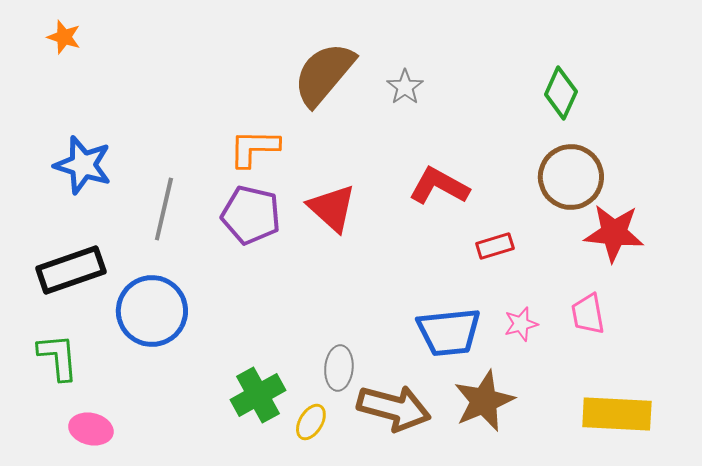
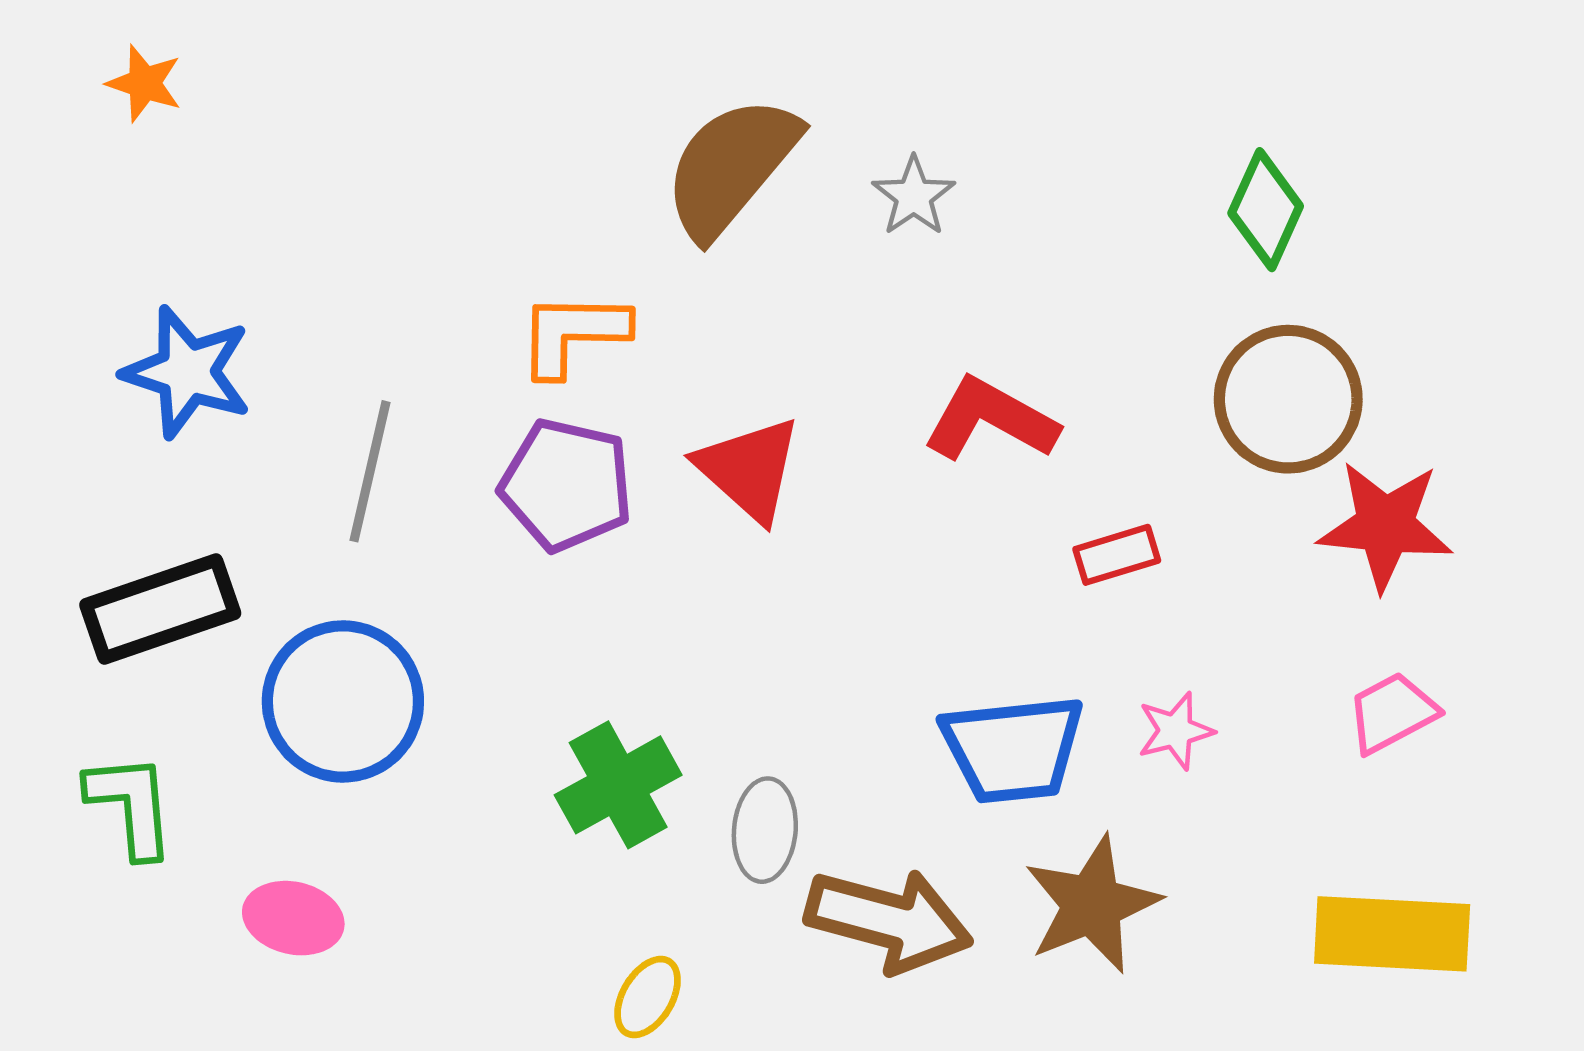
pink trapezoid: (588, 314) -> (1392, 713), moved, turned 72
green cross: (258, 395) -> (618, 785), moved
yellow ellipse: (311, 422) -> (647, 997), moved
pink ellipse: (91, 429) -> (293, 918), moved

